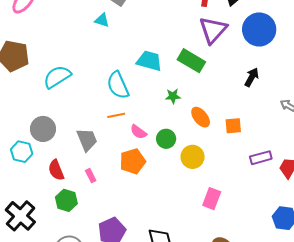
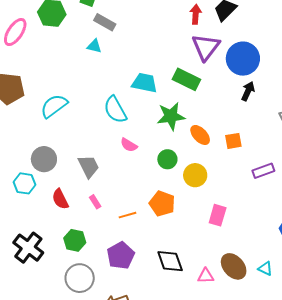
blue circle: (259, 29) -> (243, 59), moved
green star: (173, 96) -> (171, 116), size x1.8
orange line: (116, 115) -> (127, 215), moved
pink semicircle: (138, 132) -> (129, 145), moved
orange pentagon: (133, 161) -> (162, 204), moved, turned -30
green hexagon: (66, 200) -> (75, 240), moved

